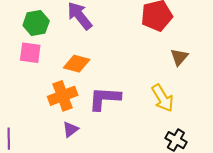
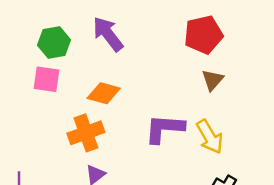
brown triangle: (179, 57) -> (213, 80), moved
purple L-shape: (104, 98) -> (164, 129), moved

